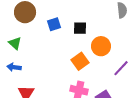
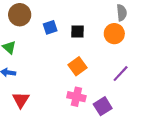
orange circle: (101, 46) -> (114, 34), moved

